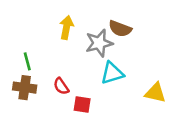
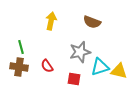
gray star: (99, 43) -> (80, 52), moved
cyan triangle: (112, 73) -> (100, 67), moved
red square: (82, 105) -> (74, 79), moved

